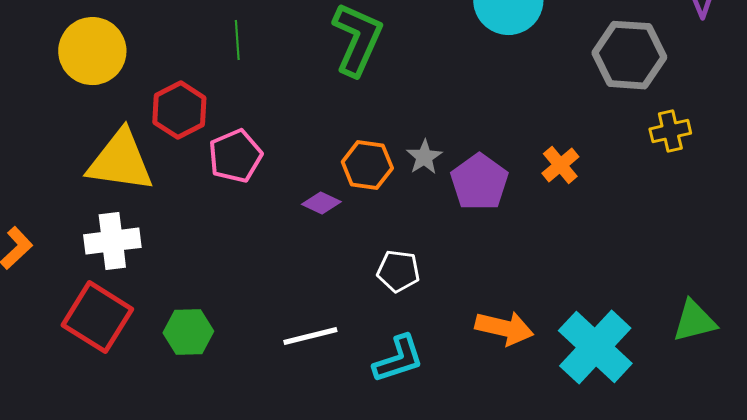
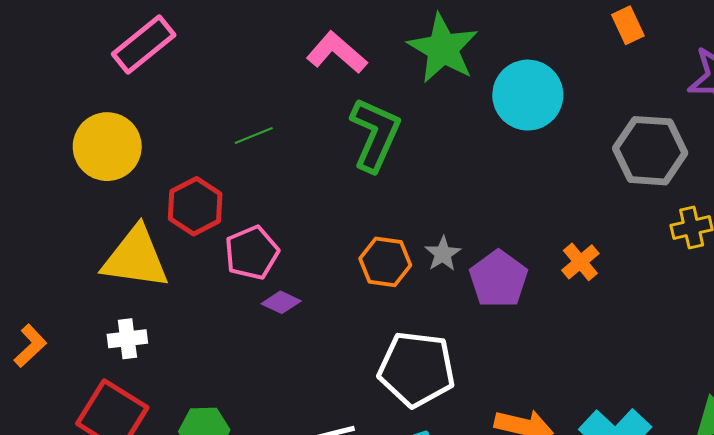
green line: (237, 40) -> (254, 135), turned 72
purple diamond: (321, 203) -> (281, 302), moved
white cross: (112, 241) -> (127, 339), size x0.7
white pentagon: (398, 271) -> (417, 369), size x1.8

